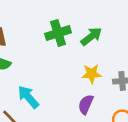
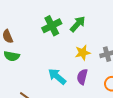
cyan arrow: (28, 97) -> (57, 76), moved

